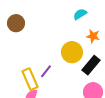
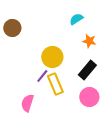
yellow circle: (72, 52) -> (52, 57), moved
yellow rectangle: (30, 79) -> (55, 84), moved

